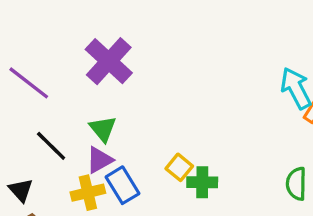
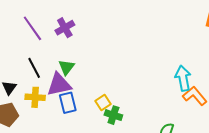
purple cross: (109, 61) -> (65, 28), moved, size x0.7
purple triangle: (100, 160) -> (59, 84), size x1.5
yellow cross: (88, 193) -> (35, 97), moved

